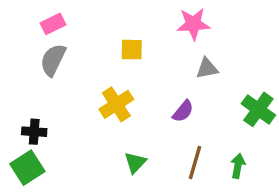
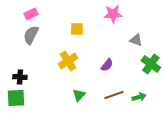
gray triangle: (207, 68) -> (136, 40), moved, turned 32
brown line: (195, 163) -> (114, 95), turned 54
green arrow: (238, 166) -> (139, 97), turned 64
green square: (27, 168) -> (16, 98), turned 30

